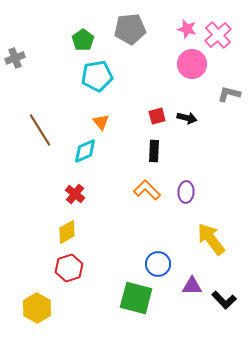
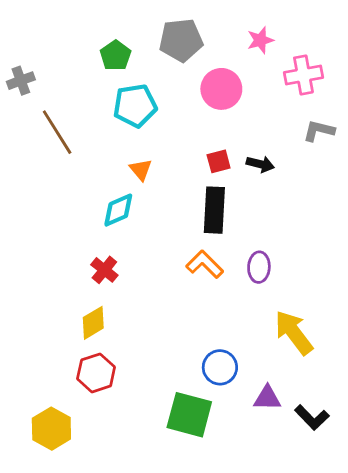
pink star: (187, 29) -> (260, 40), turned -30
pink cross: (218, 35) -> (303, 75), moved, turned 32
pink circle: (192, 64) -> (221, 89), moved
brown line: (40, 130) -> (57, 132), moved
black rectangle: (154, 151) -> (214, 210), size x1.5

